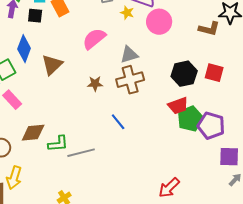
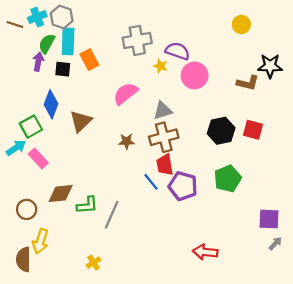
red trapezoid: (178, 106) -> (165, 165), moved, turned 100
purple pentagon: (211, 126) -> (183, 186), moved
gray line: (81, 153) -> (112, 215), turned -52
red arrow: (169, 188) -> (205, 252), turned 50

